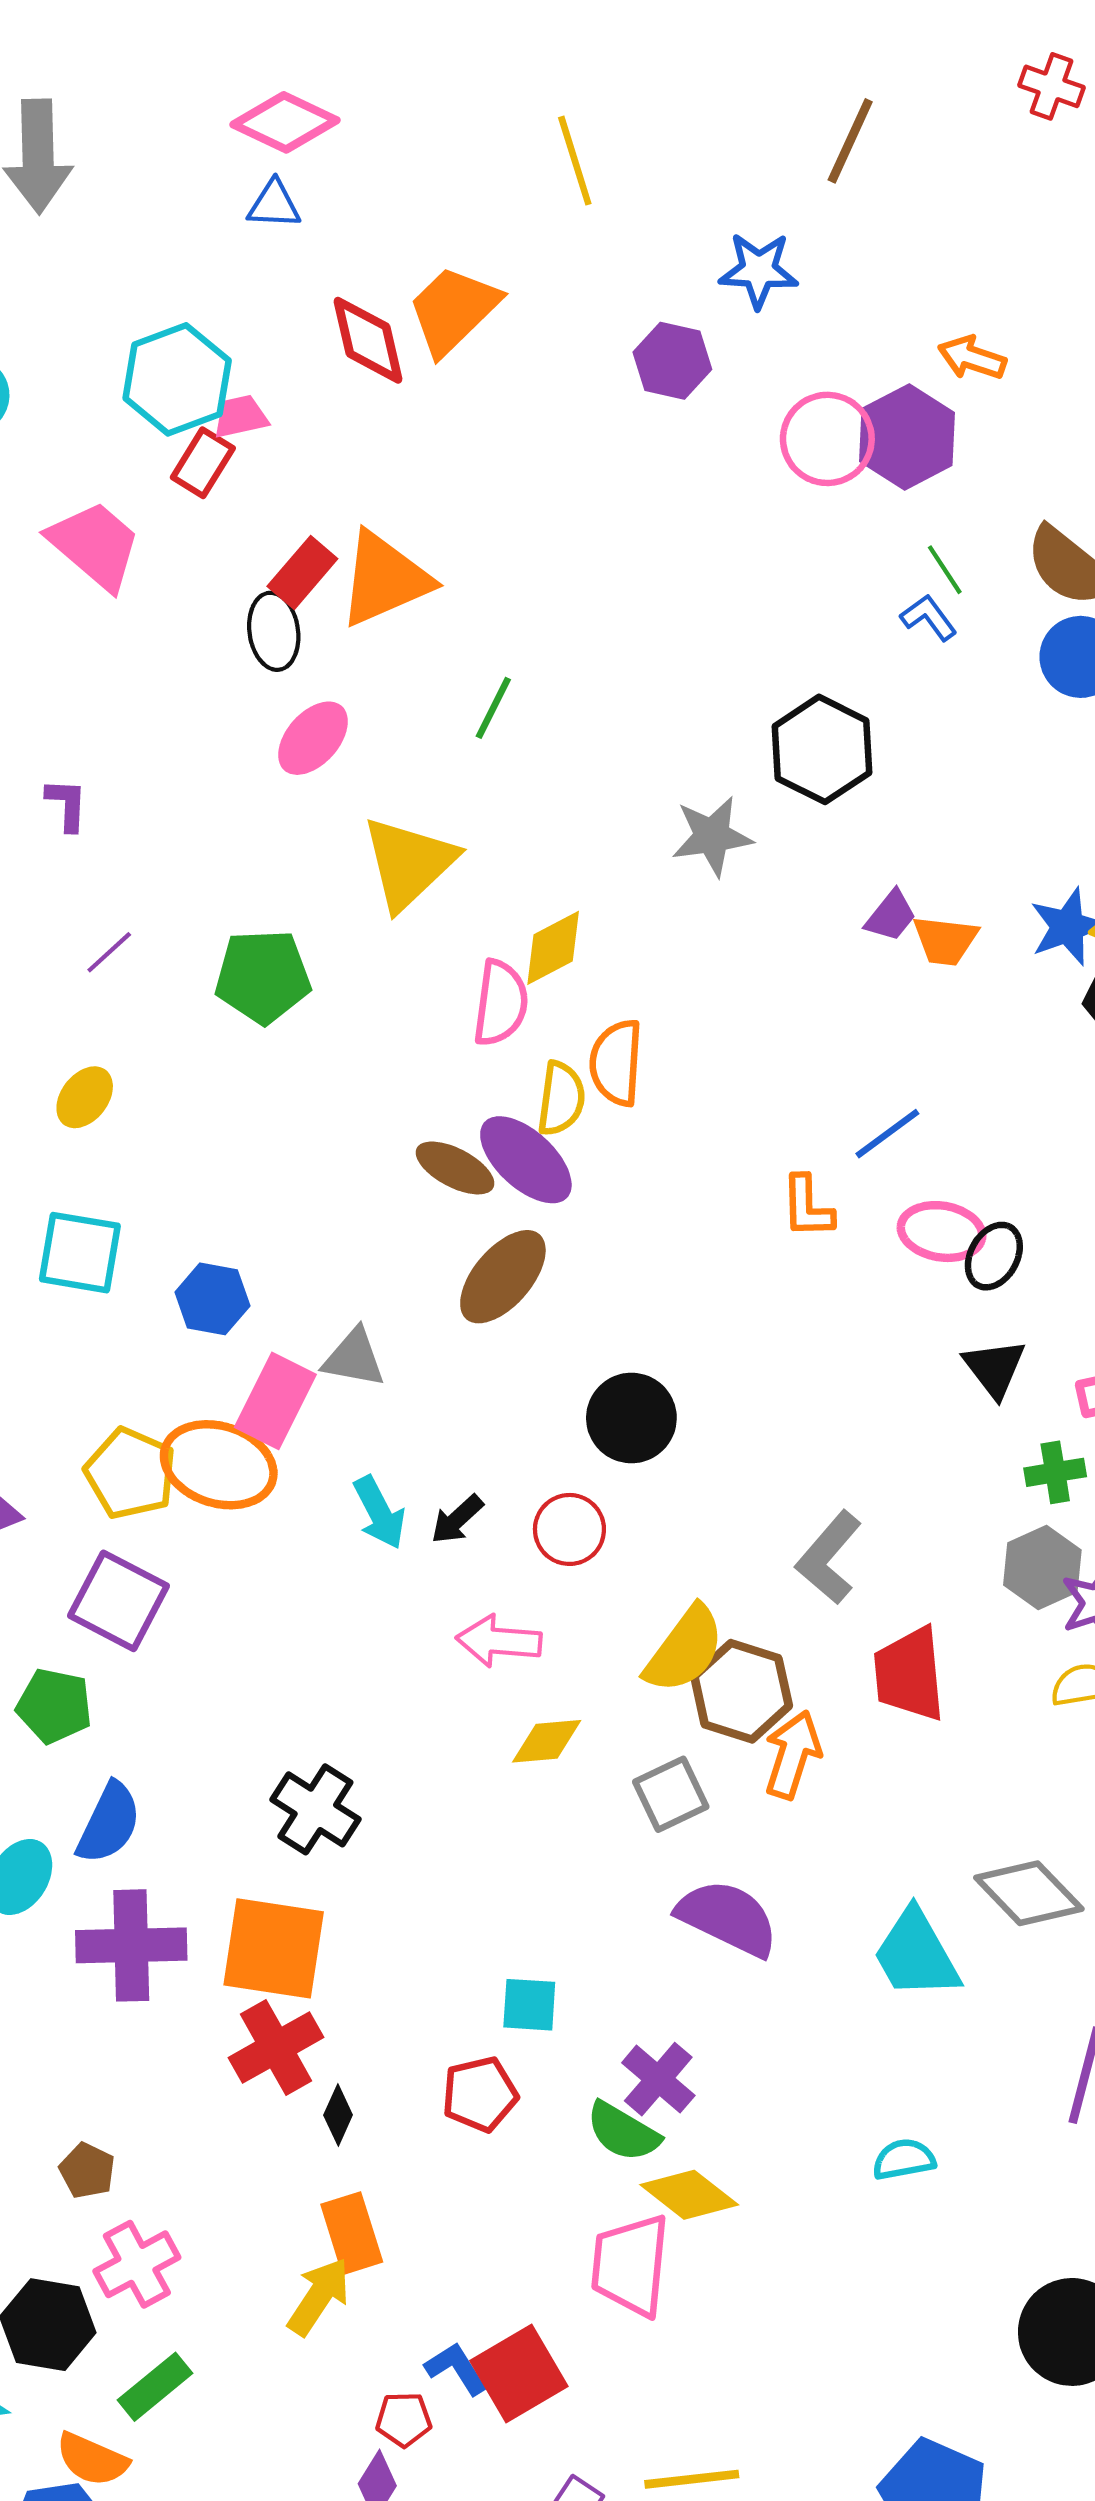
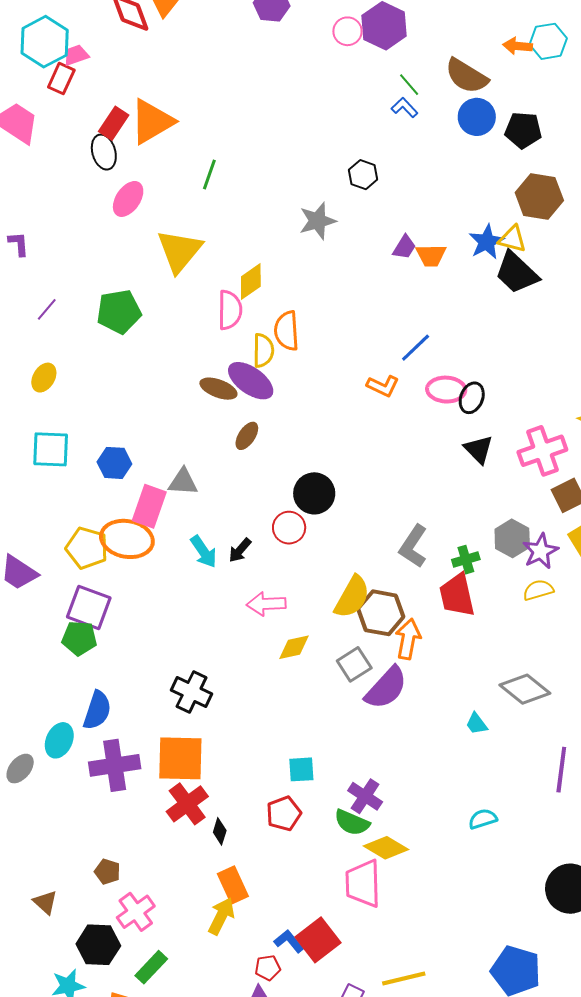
pink circle: (827, 439) -> (347, 31), size x0.7
black hexagon: (822, 749) -> (363, 175), size x0.6
orange L-shape: (807, 1207) -> (383, 386), turned -56
brown ellipse: (503, 1277) -> (247, 436), size x0.6
green cross: (1055, 1472) -> (466, 560), moved
red circle: (569, 1529) -> (289, 528), moved
green pentagon: (54, 1706) -> (79, 638), moved
purple semicircle: (728, 1918) -> (386, 688), moved, turned 114
cyan trapezoid: (916, 1954) -> (476, 724), size x0.5

